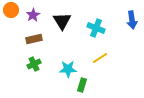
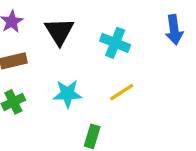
cyan star: (68, 69) -> (67, 94), moved

